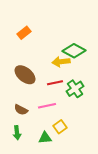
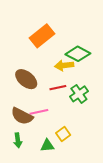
orange rectangle: (24, 33) -> (42, 36), moved, size x1.6
pink line: (47, 106) -> (39, 112), moved
brown semicircle: (21, 110) -> (22, 116), size x1.5

